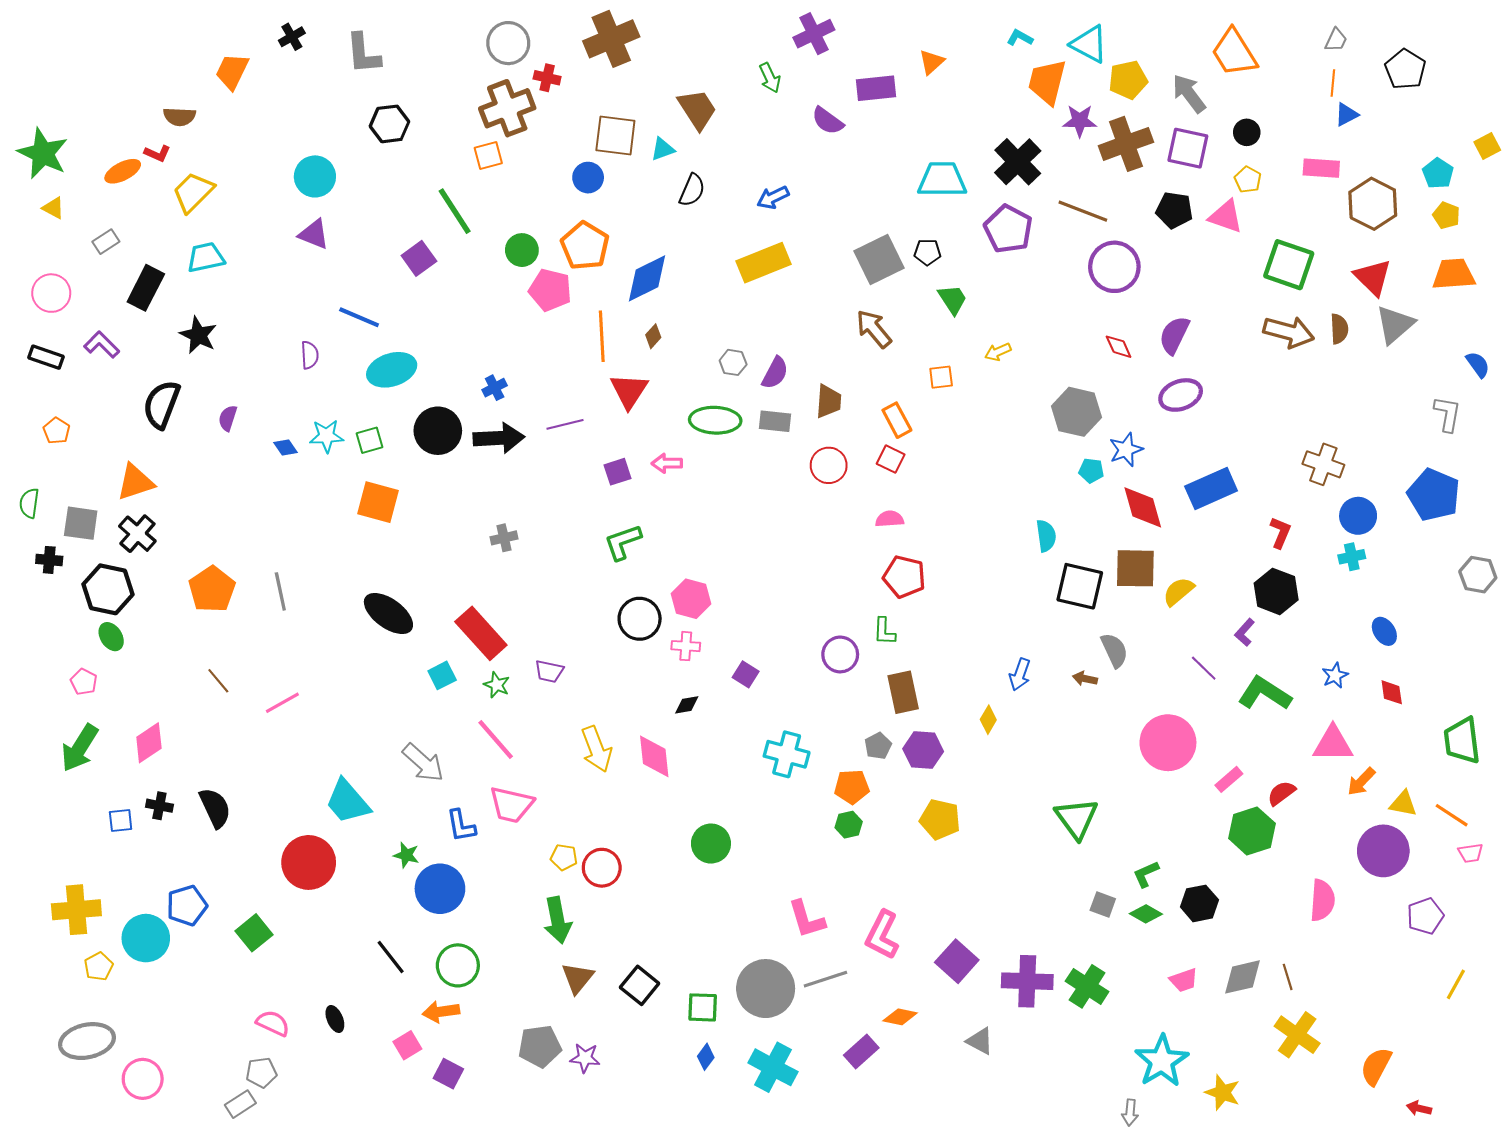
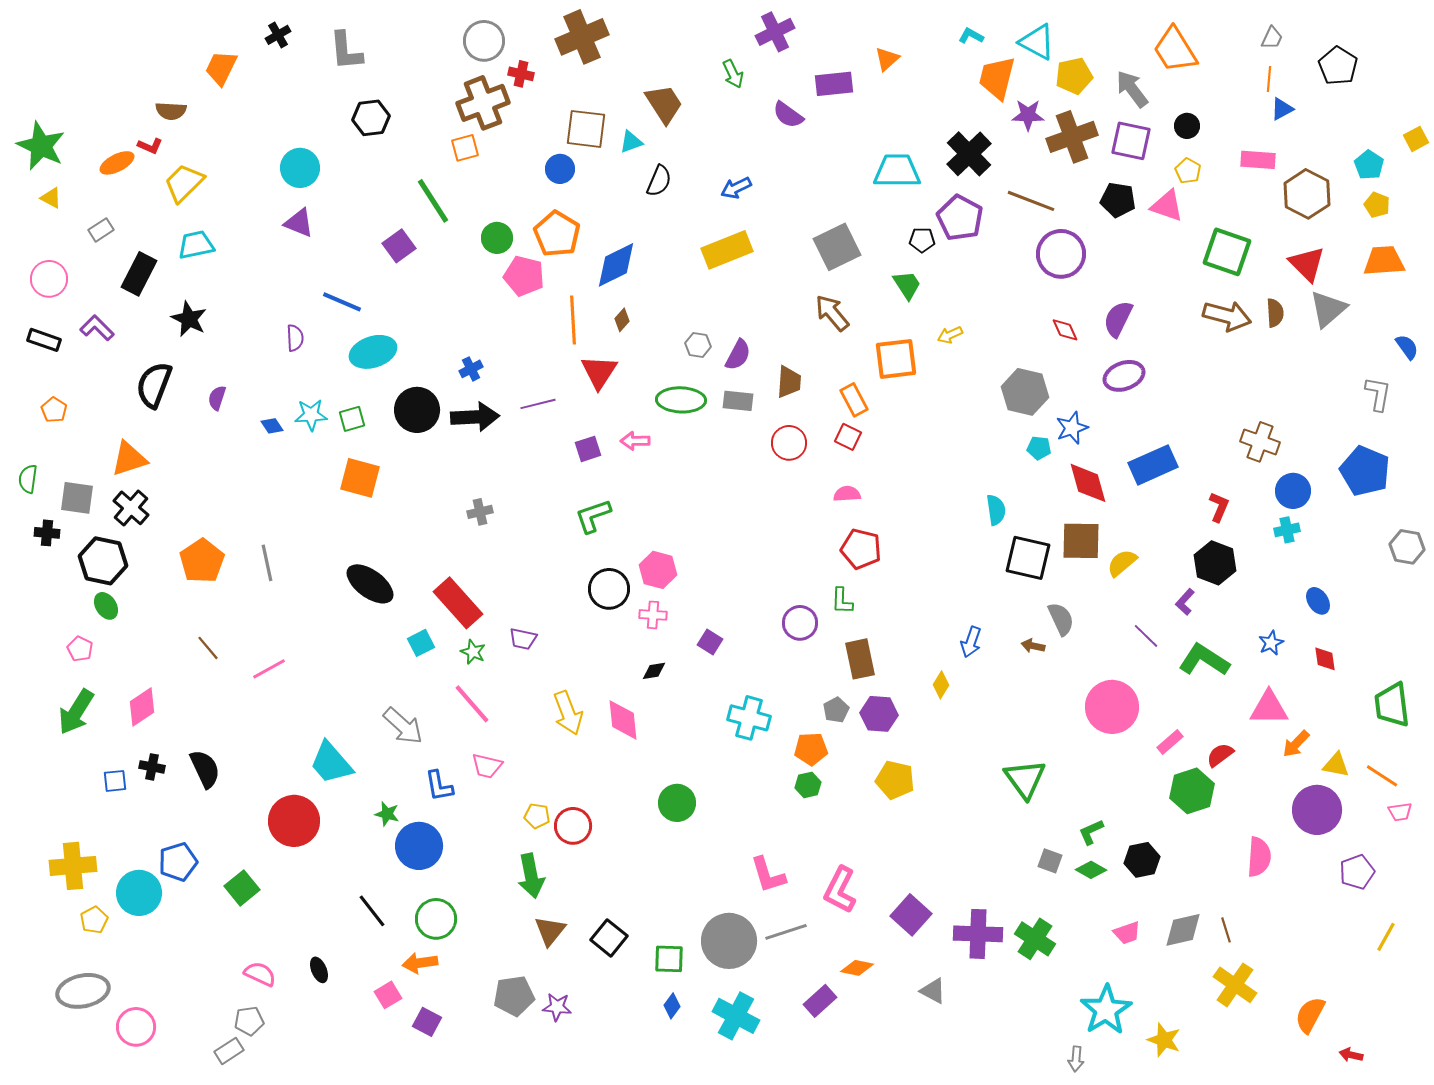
black pentagon: (927, 252) -> (922, 240), moved
orange square: (941, 377) -> (896, 359), size x1.8
pink trapezoid: (511, 805) -> (487, 766), size x0.7

